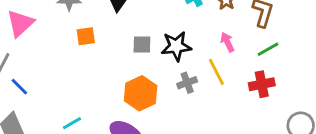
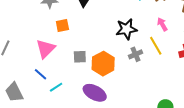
pink triangle: (20, 23) -> (46, 49), moved
gray square: (142, 45) -> (80, 57), moved
blue line: (19, 87) -> (40, 74), moved

